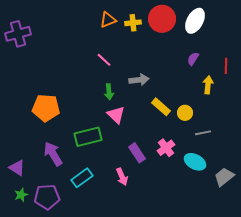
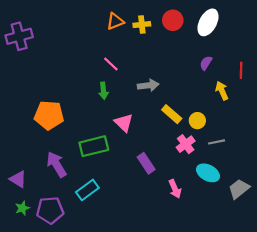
red circle: (162, 19) -> (173, 20), size x0.7
yellow arrow: (208, 85) -> (222, 91), turned -30
green arrow: (109, 92) -> (103, 91), moved
pink cross: (166, 148) -> (186, 144), moved
pink arrow: (122, 177) -> (175, 189), moved

